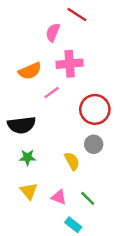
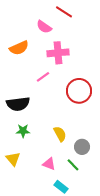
pink semicircle: (53, 32) -> (44, 27), turned -77
orange semicircle: (30, 71) -> (19, 48), moved
gray circle: (94, 144) -> (82, 147), moved
yellow triangle: (29, 191) -> (13, 159), moved

